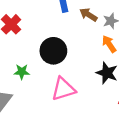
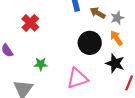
black circle: (53, 51) -> (90, 43), moved

